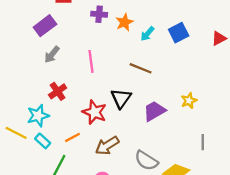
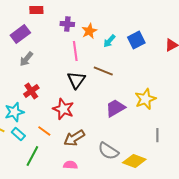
pink line: (91, 61) -> (75, 51), moved
black triangle: (121, 98) -> (76, 80), moved
yellow star: (189, 101) -> (145, 99), size x1.5
orange line: (73, 137) -> (44, 131), turned 64

